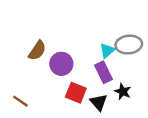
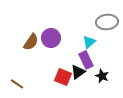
gray ellipse: (129, 45) -> (107, 22), moved
purple circle: (61, 64) -> (51, 38), moved
black triangle: (99, 102) -> (78, 72), moved, turned 35

